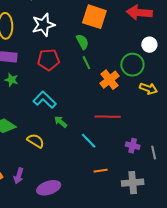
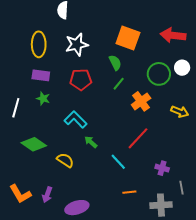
green line: (86, 63) -> (119, 84), turned 64
green circle: (132, 65) -> (159, 74), moved
red line: (108, 117) -> (138, 138), turned -50
gray line: (154, 153) -> (182, 188), moved

